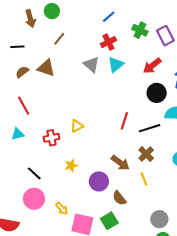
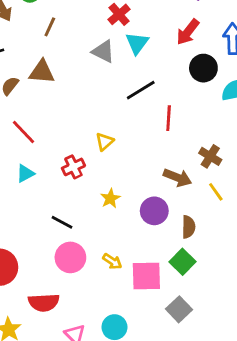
black line: (150, 128) -> (141, 90), moved
brown semicircle: (119, 198) -> (188, 227), turned -126

